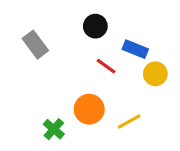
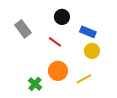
red line: (106, 66) -> (55, 42), moved
yellow circle: (155, 74) -> (92, 51), moved

